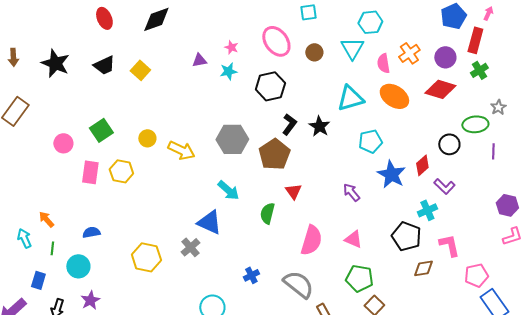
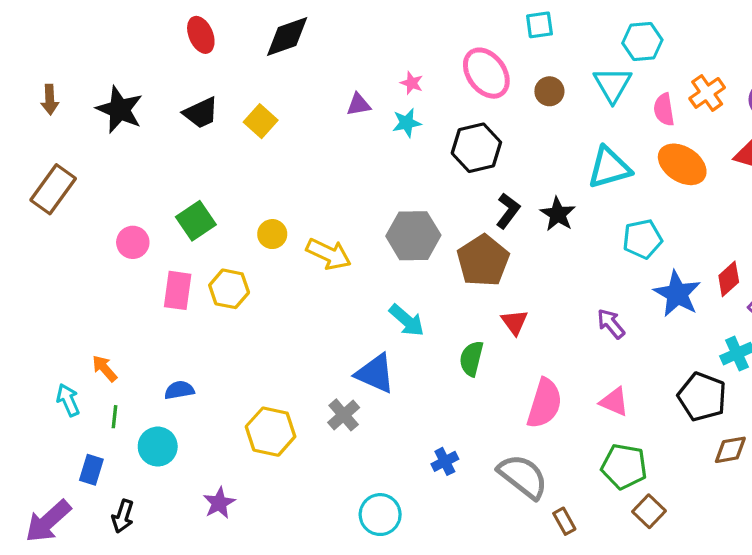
purple star: (90, 300) -> (219, 503), moved

